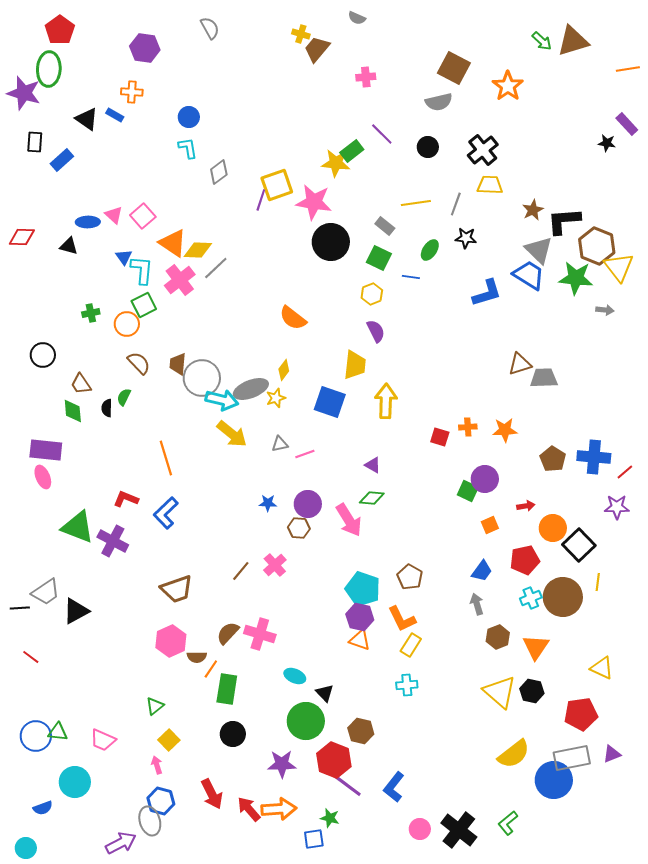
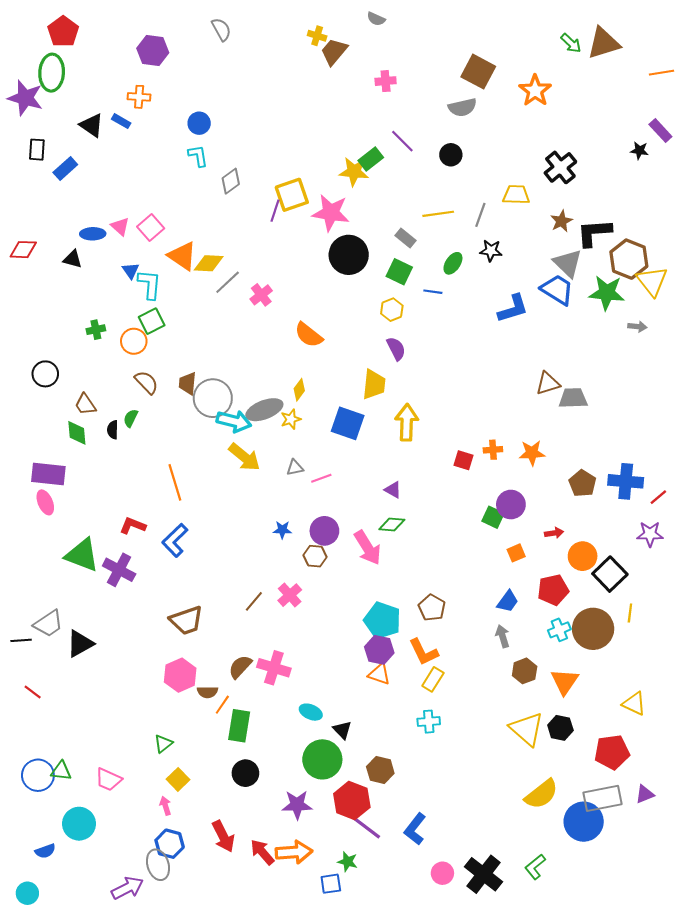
black cross: (483, 150) -> (560, 167), moved
pink cross: (180, 280) -> (261, 295), moved, size x0.7

